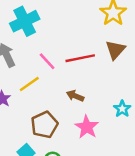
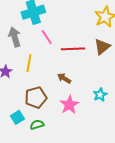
pink line: (47, 61) -> (47, 37), moved
yellow line: (29, 84) -> (29, 63), turned -54

